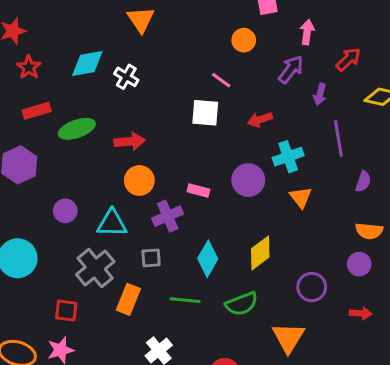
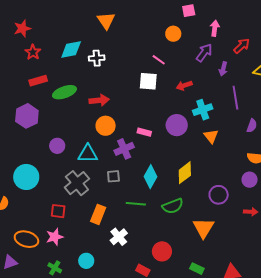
white cross: (126, 77) -> (97, 58), turned -35
orange rectangle: (128, 299) -> (98, 214), moved

